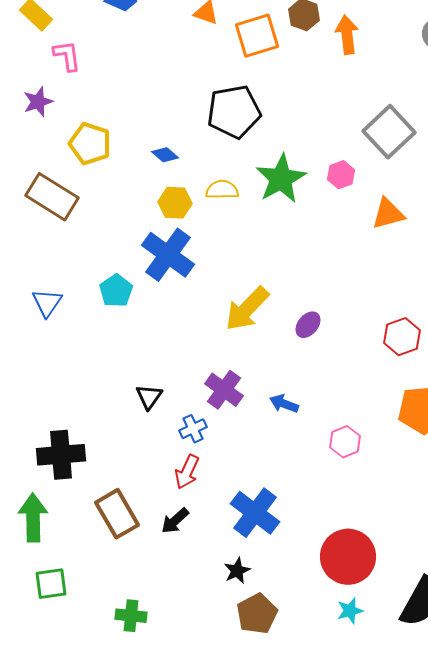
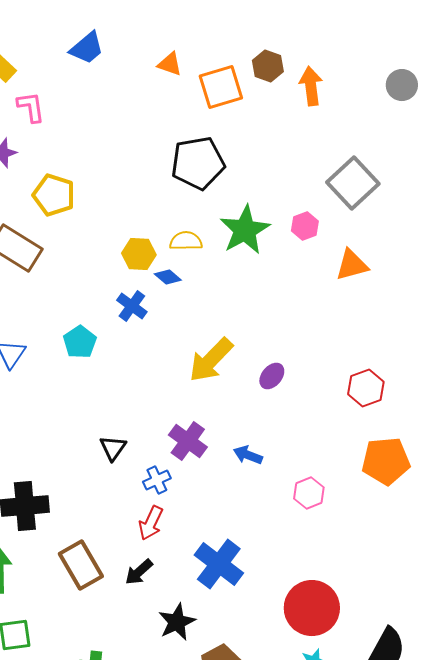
blue diamond: (165, 155) -> (168, 277), moved
blue cross: (168, 255) -> (132, 306), size x0.6
black star: (237, 571) -> (177, 622), moved, size x1.4

